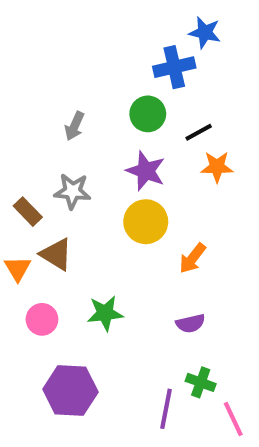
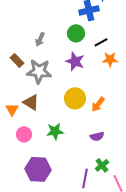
gray star: (73, 191) -> (39, 71), size x1.4
brown rectangle: (28, 212) -> (17, 60), moved
yellow circle: (146, 222) -> (75, 98), moved
green cross: (201, 382) -> (102, 165), turned 32

